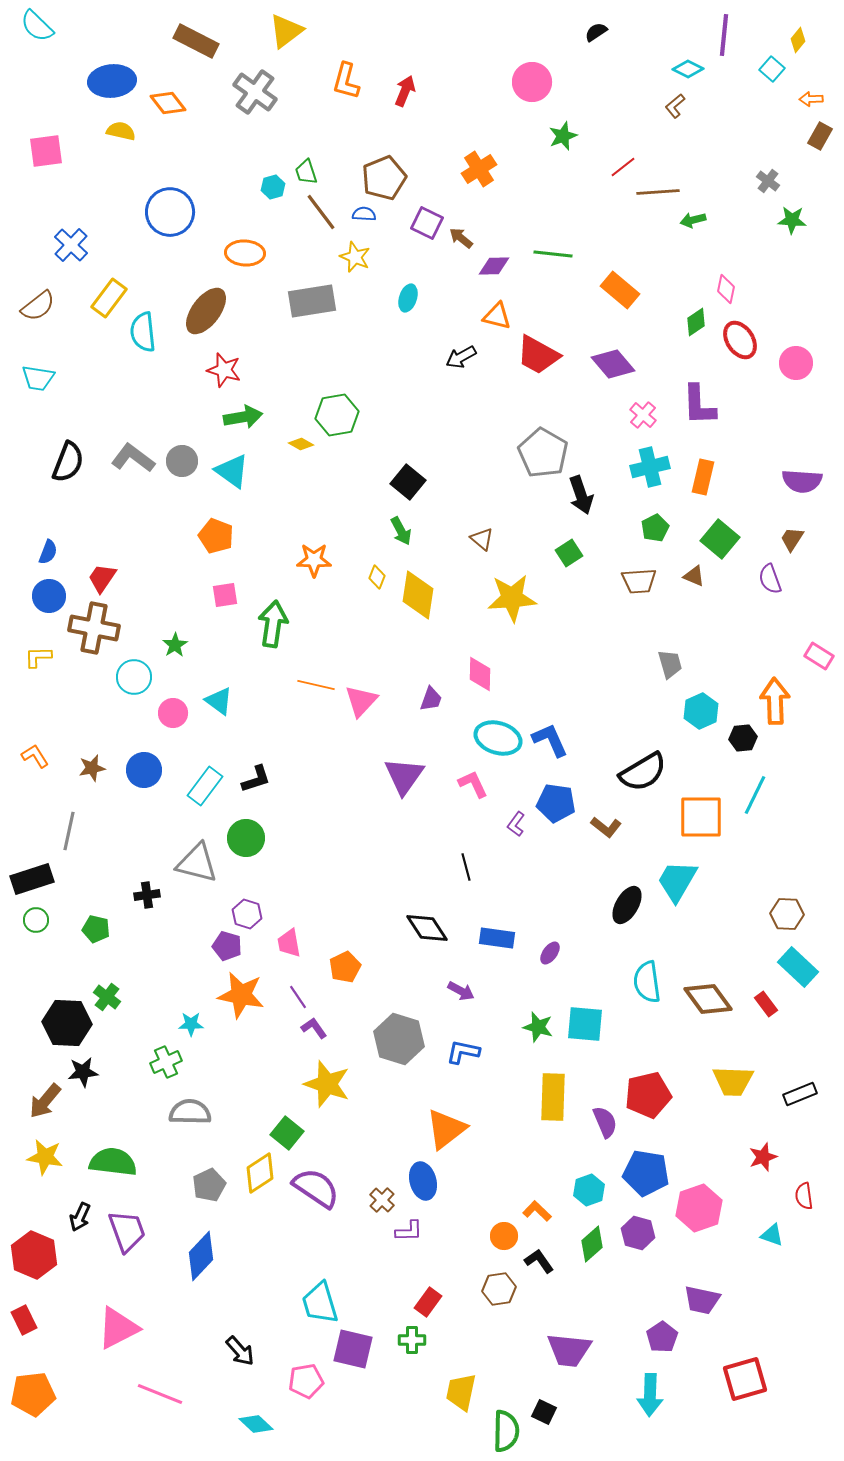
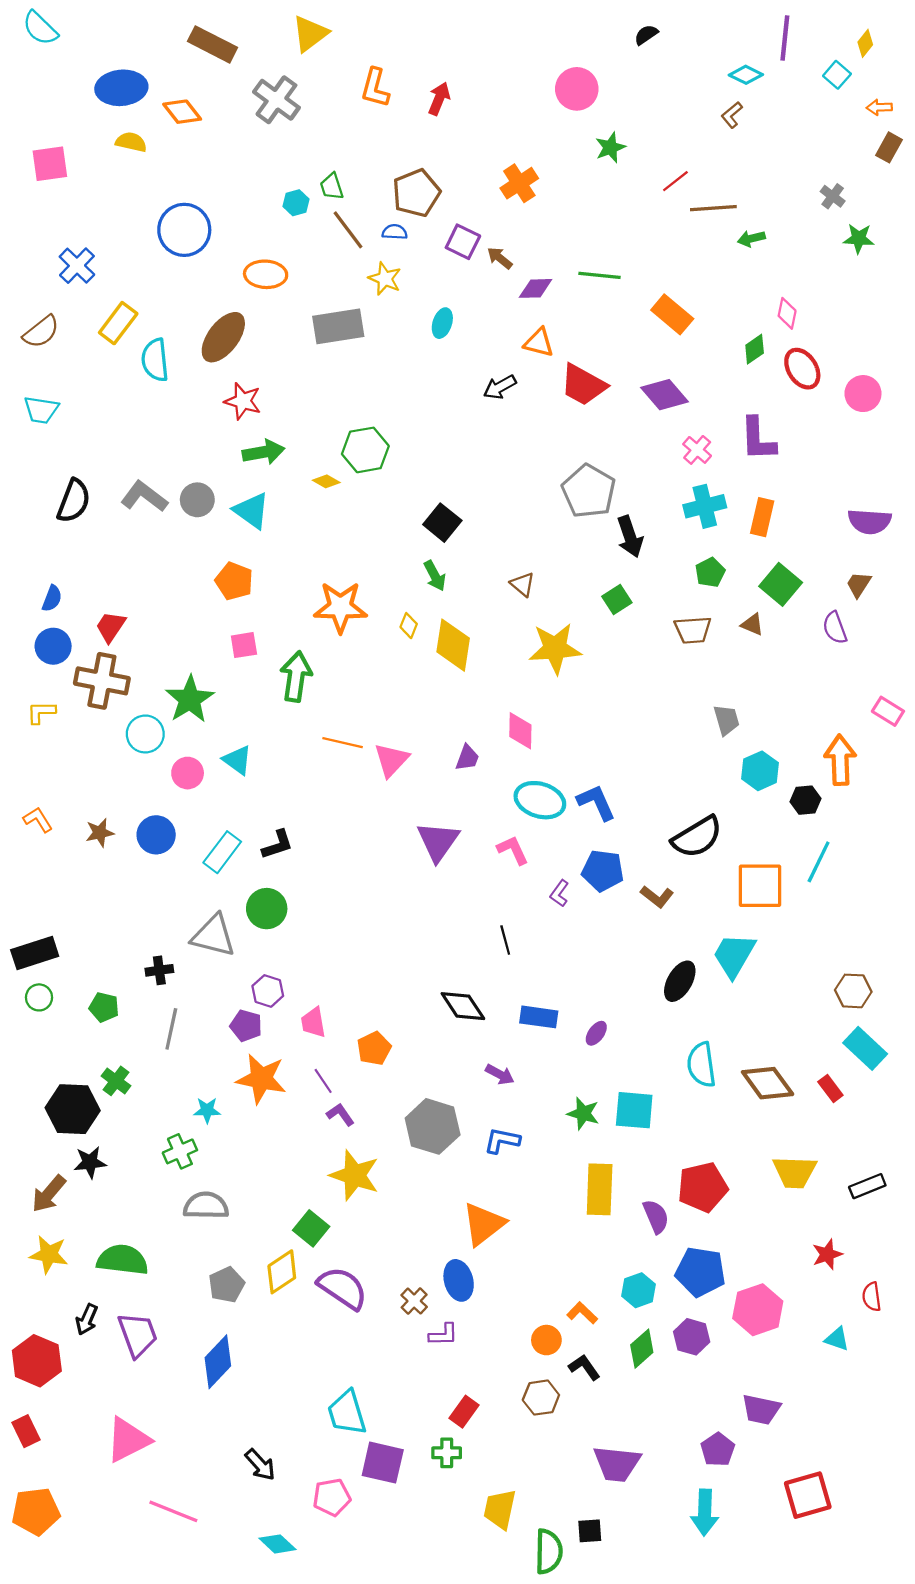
orange star: (314, 560) -> (340, 607), size x1.4
green star: (175, 645) -> (190, 699), size x1.8
gray line: (69, 831) -> (171, 1029), moved
black square: (544, 1412) -> (590, 1531), turned -30

